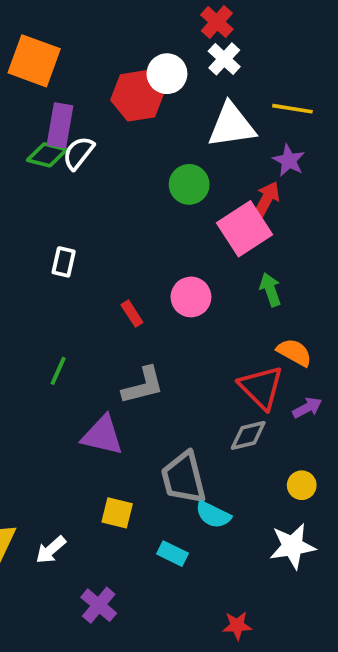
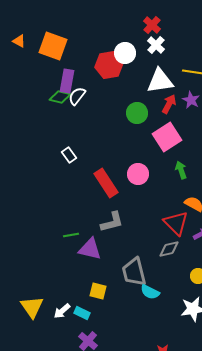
red arrow: (267, 199) -> (169, 104), moved
white rectangle: (64, 262) -> (69, 155), turned -49
red rectangle: (132, 314) -> (106, 183), size x2.0
green line: (58, 371) -> (71, 235), moved, turned 56
cyan rectangle: (173, 554) -> (82, 313), moved

